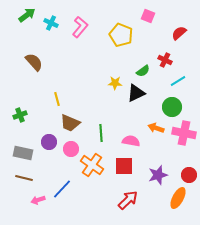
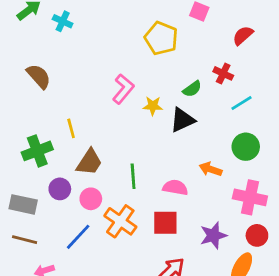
pink L-shape: (80, 27) -> (123, 89), moved
green circle: (172, 107) -> (246, 147), moved
green cross: (20, 115) -> (37, 151), moved, size x1.5
brown trapezoid: (70, 123) -> (89, 162), turned -80
pink cross: (184, 133) -> (250, 197), moved
blue line: (62, 189) -> (78, 237), moved

